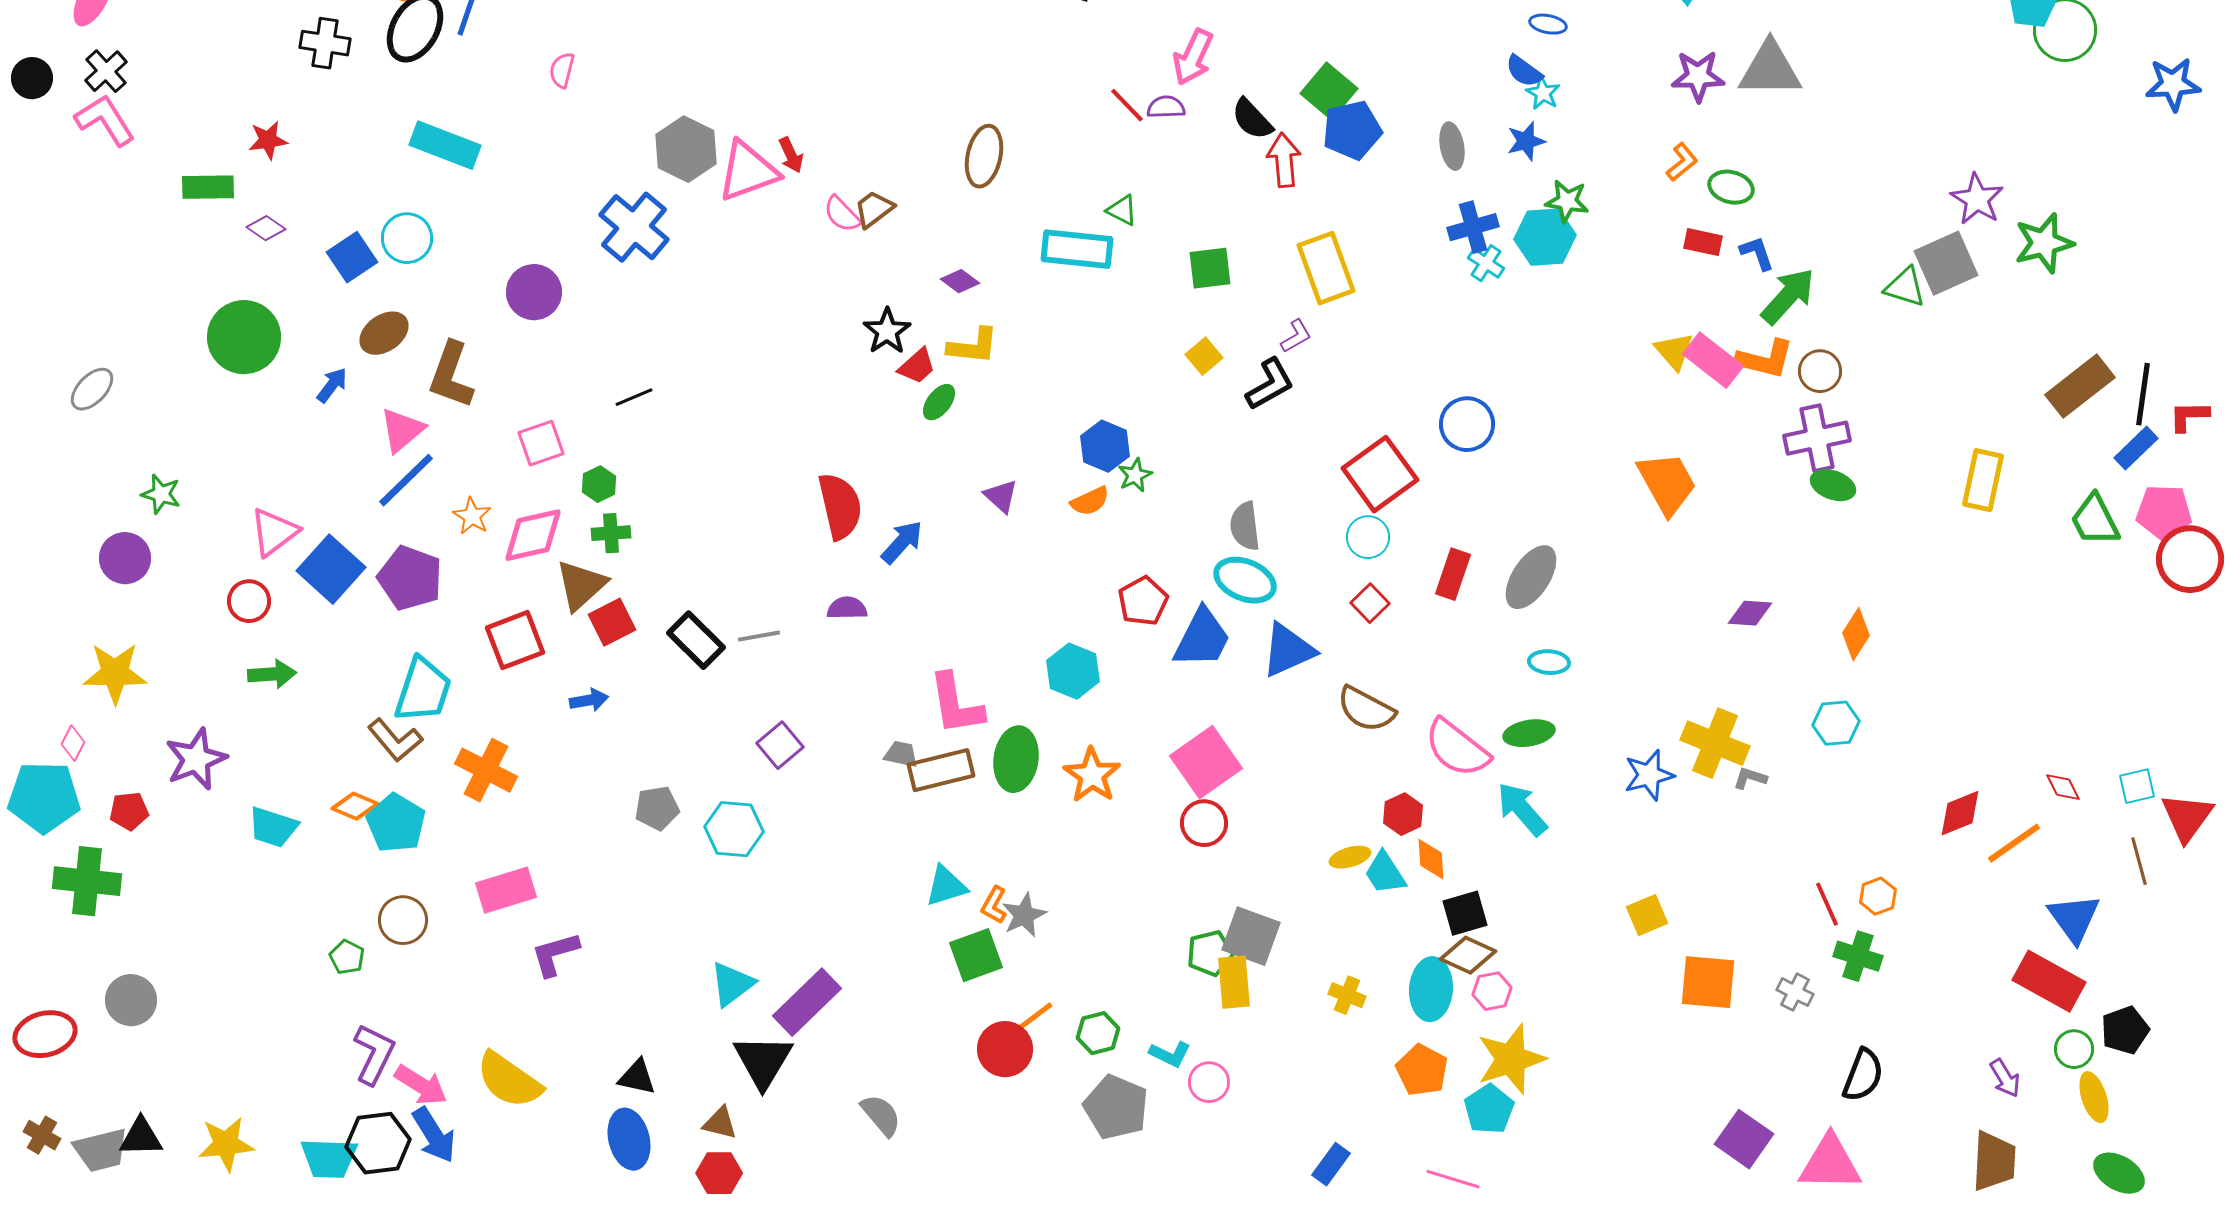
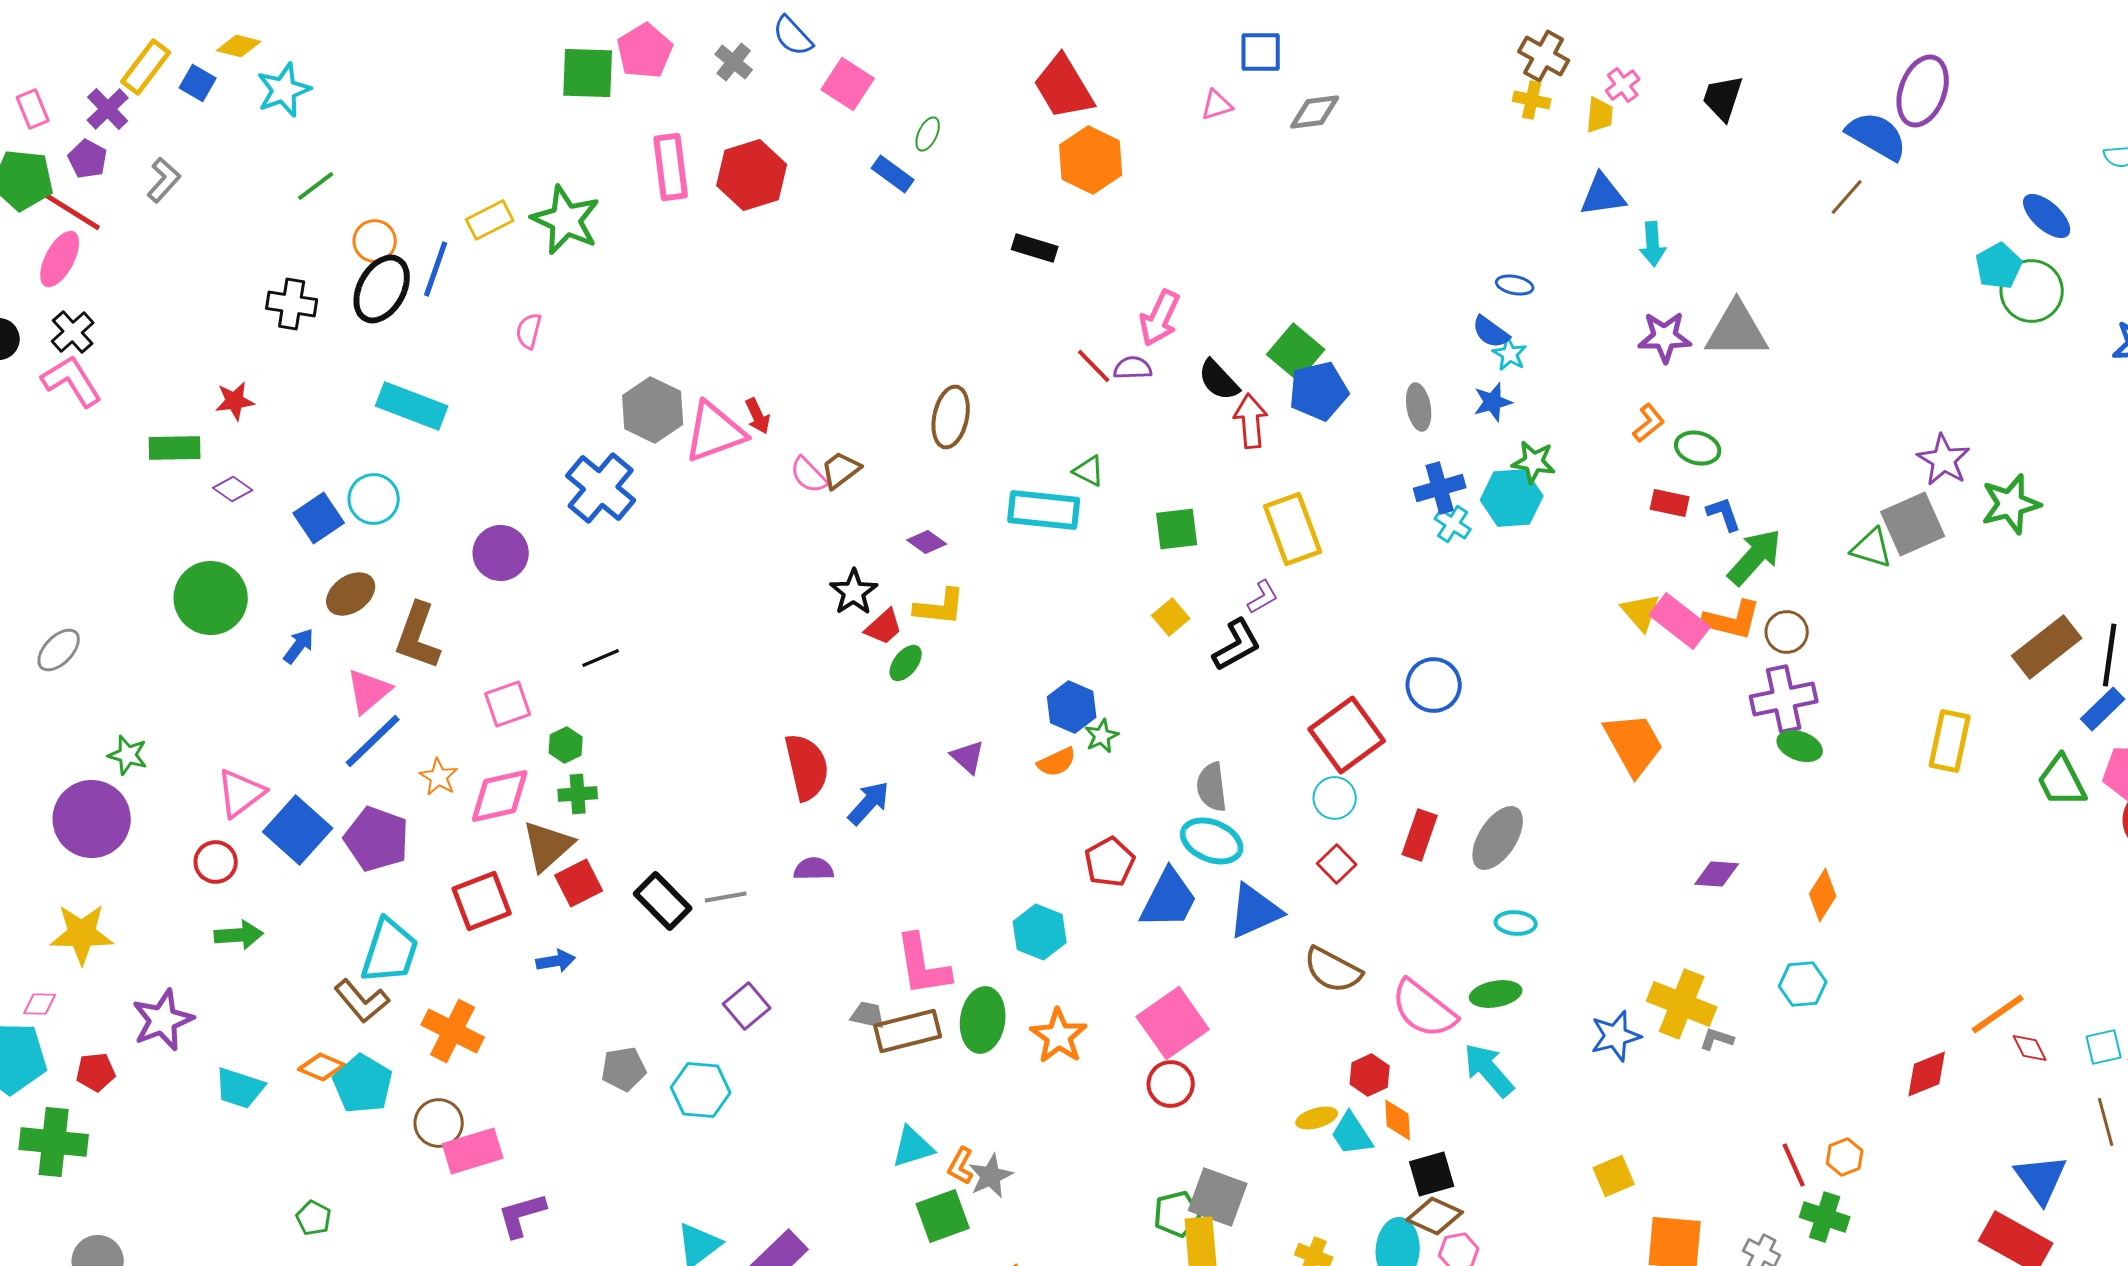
purple circle: (125, 558) -> (92, 819), size x1.5
pink diamond: (73, 743) -> (40, 1004), turned 64
orange line: (2014, 843) -> (1998, 1014), moved
brown circle: (403, 920) -> (439, 1123), moved

